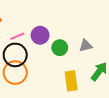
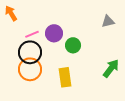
gray triangle: (86, 46) -> (108, 21), moved
yellow rectangle: (71, 81) -> (65, 77), moved

